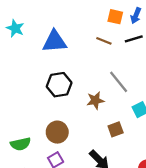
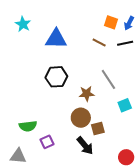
brown square: (116, 129) -> (98, 128), moved
brown circle: (57, 132) -> (81, 118), moved
green semicircle: (20, 144) -> (28, 126), moved

